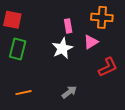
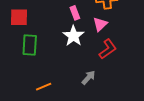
red L-shape: (108, 67) -> (108, 49), moved

